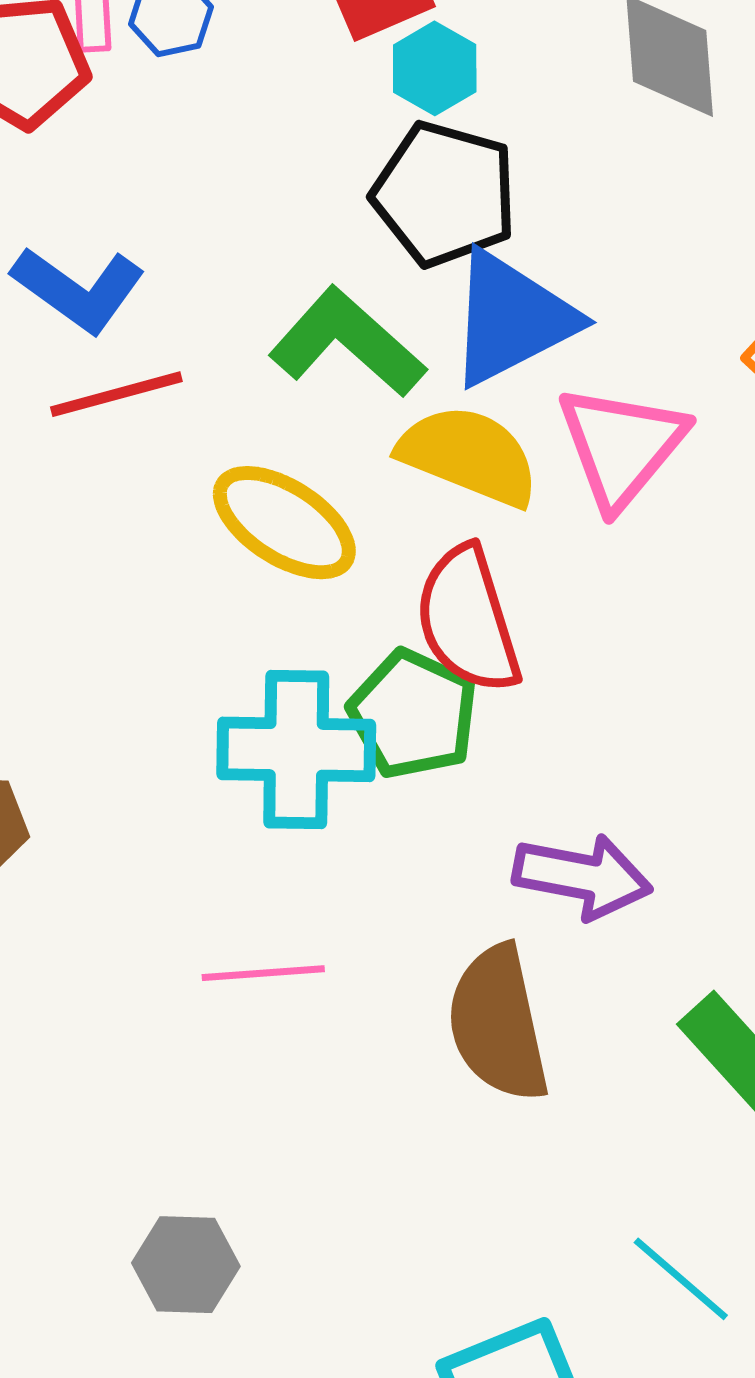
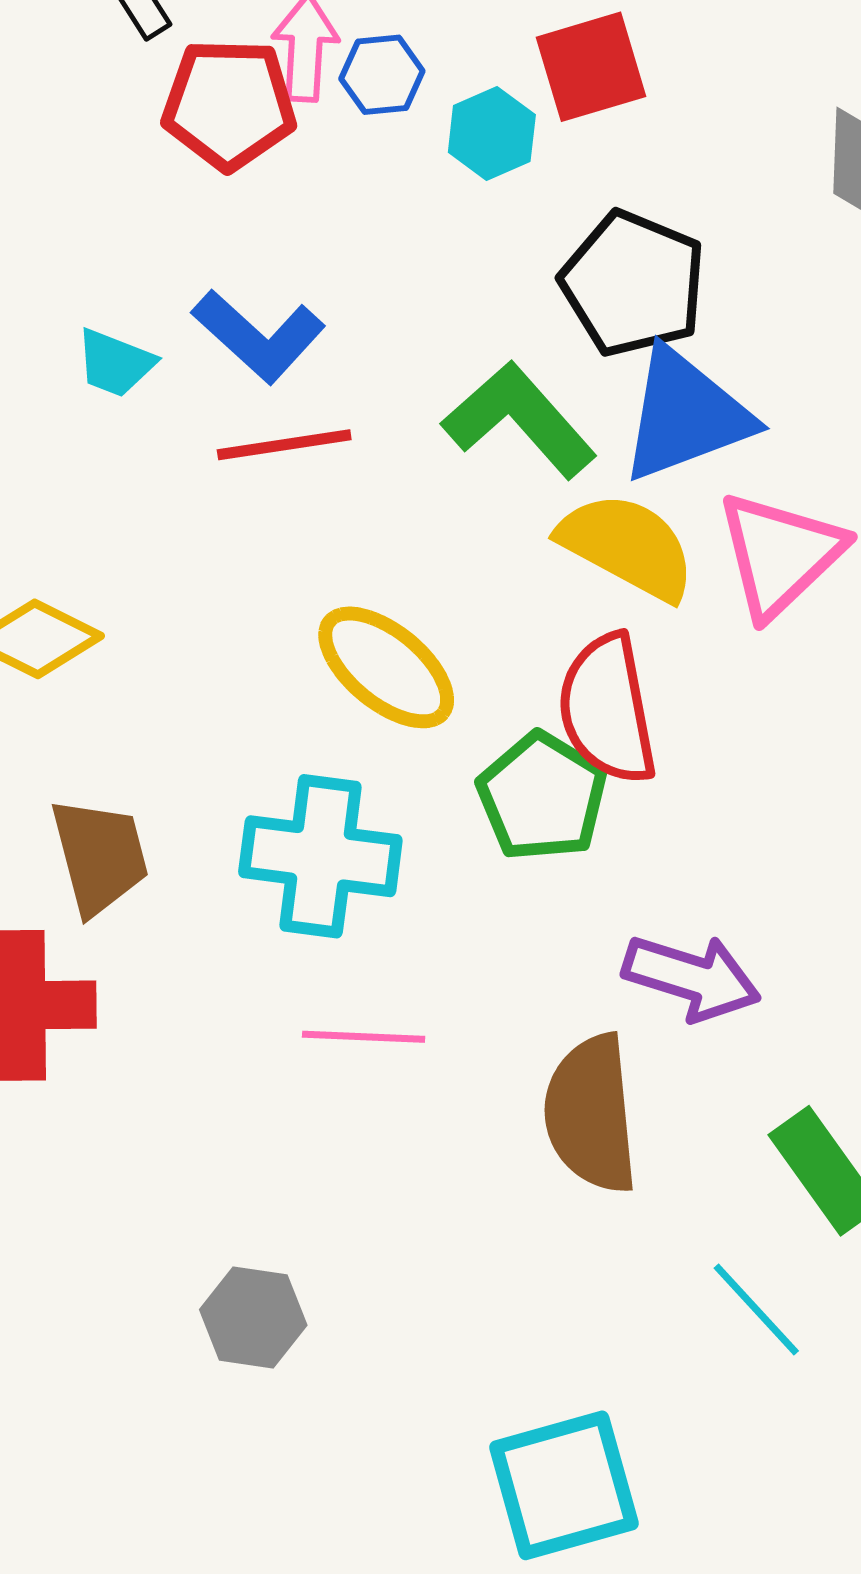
cyan hexagon: (435, 68) -> (492, 133), moved
yellow ellipse: (284, 523) -> (386, 667), moved
cyan cross: (296, 749) -> (320, 856), moved
cyan line: (681, 1279) -> (756, 1309), moved

